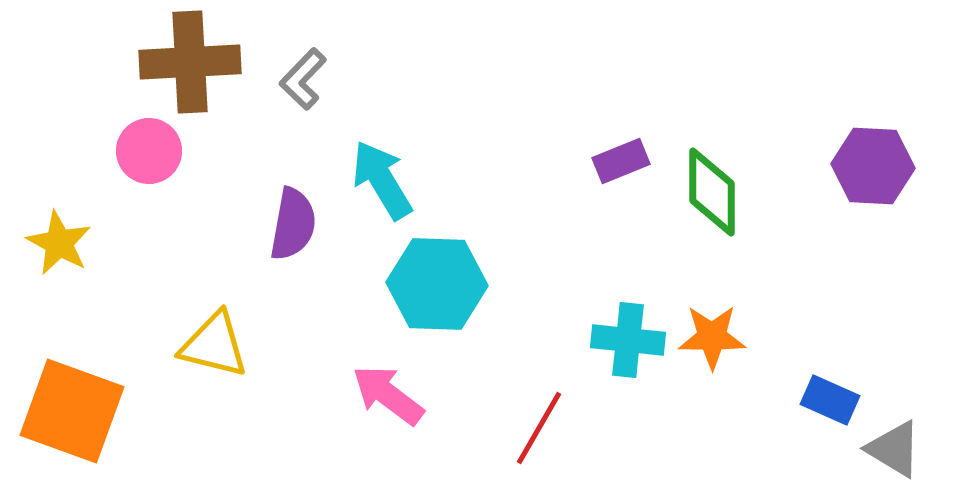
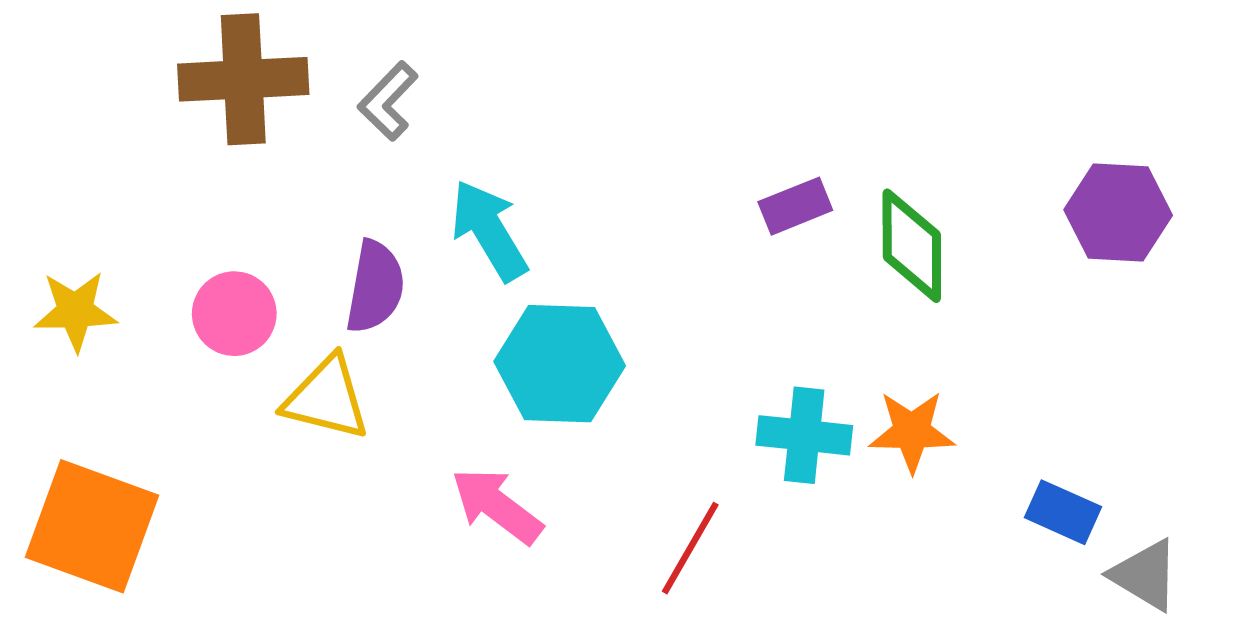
pink circle: (149, 151) -> (234, 314), moved
yellow star: (59, 243) -> (75, 311), turned -30
yellow triangle: (214, 345) -> (326, 398), moved

